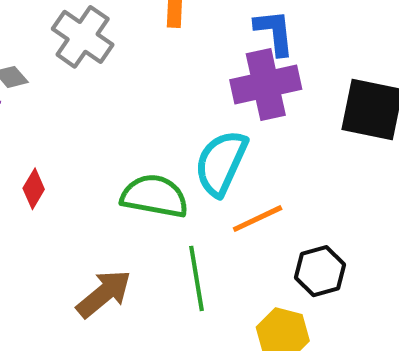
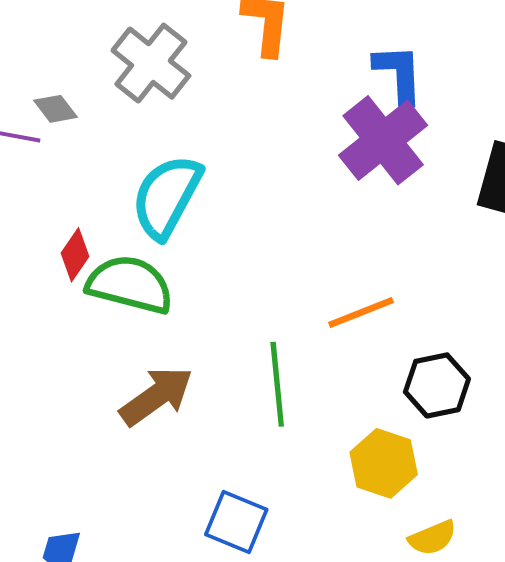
purple cross: (266, 84) -> (383, 140), turned -30
cyan semicircle: (221, 163) -> (167, 197), moved
green semicircle: (155, 196) -> (130, 284), moved

